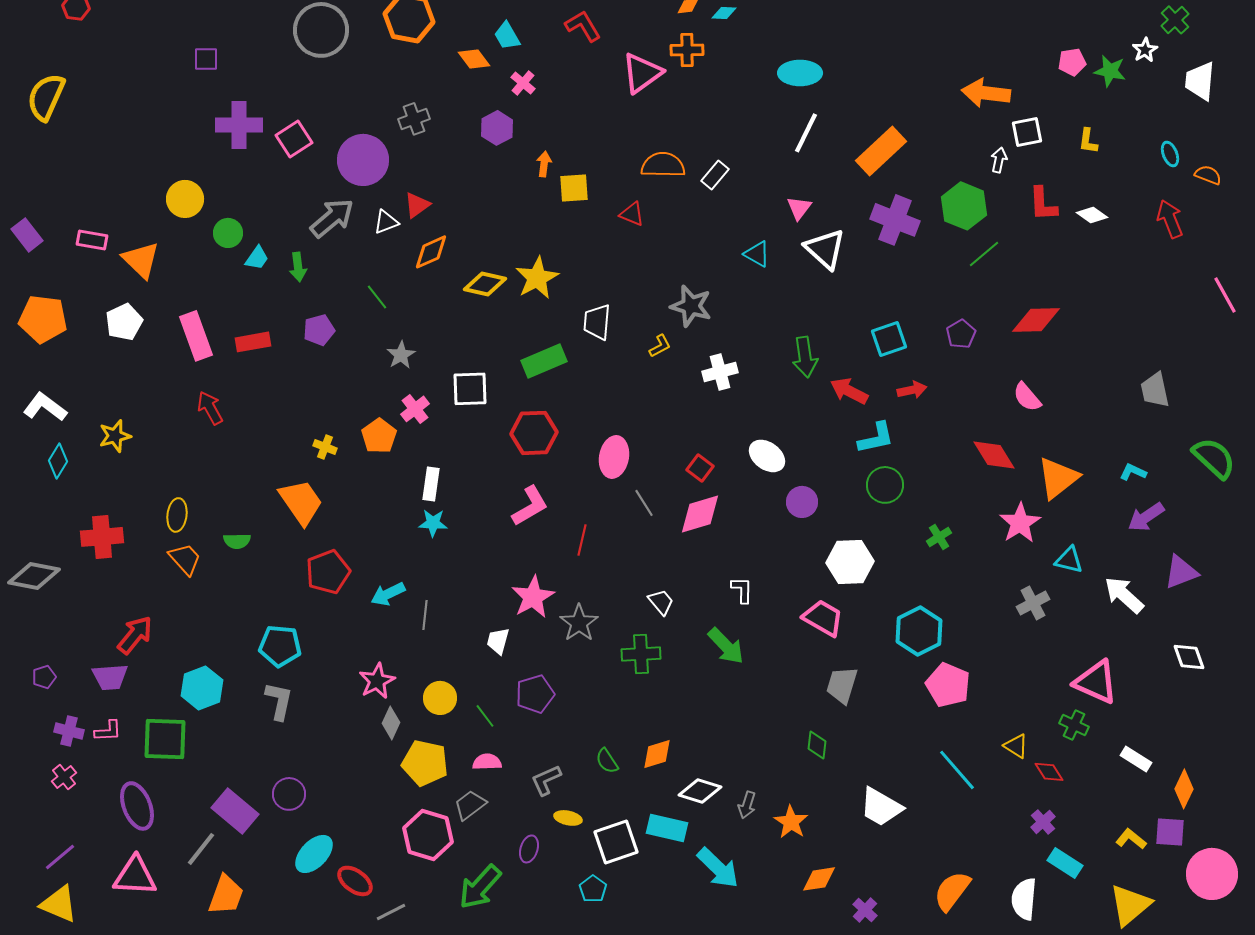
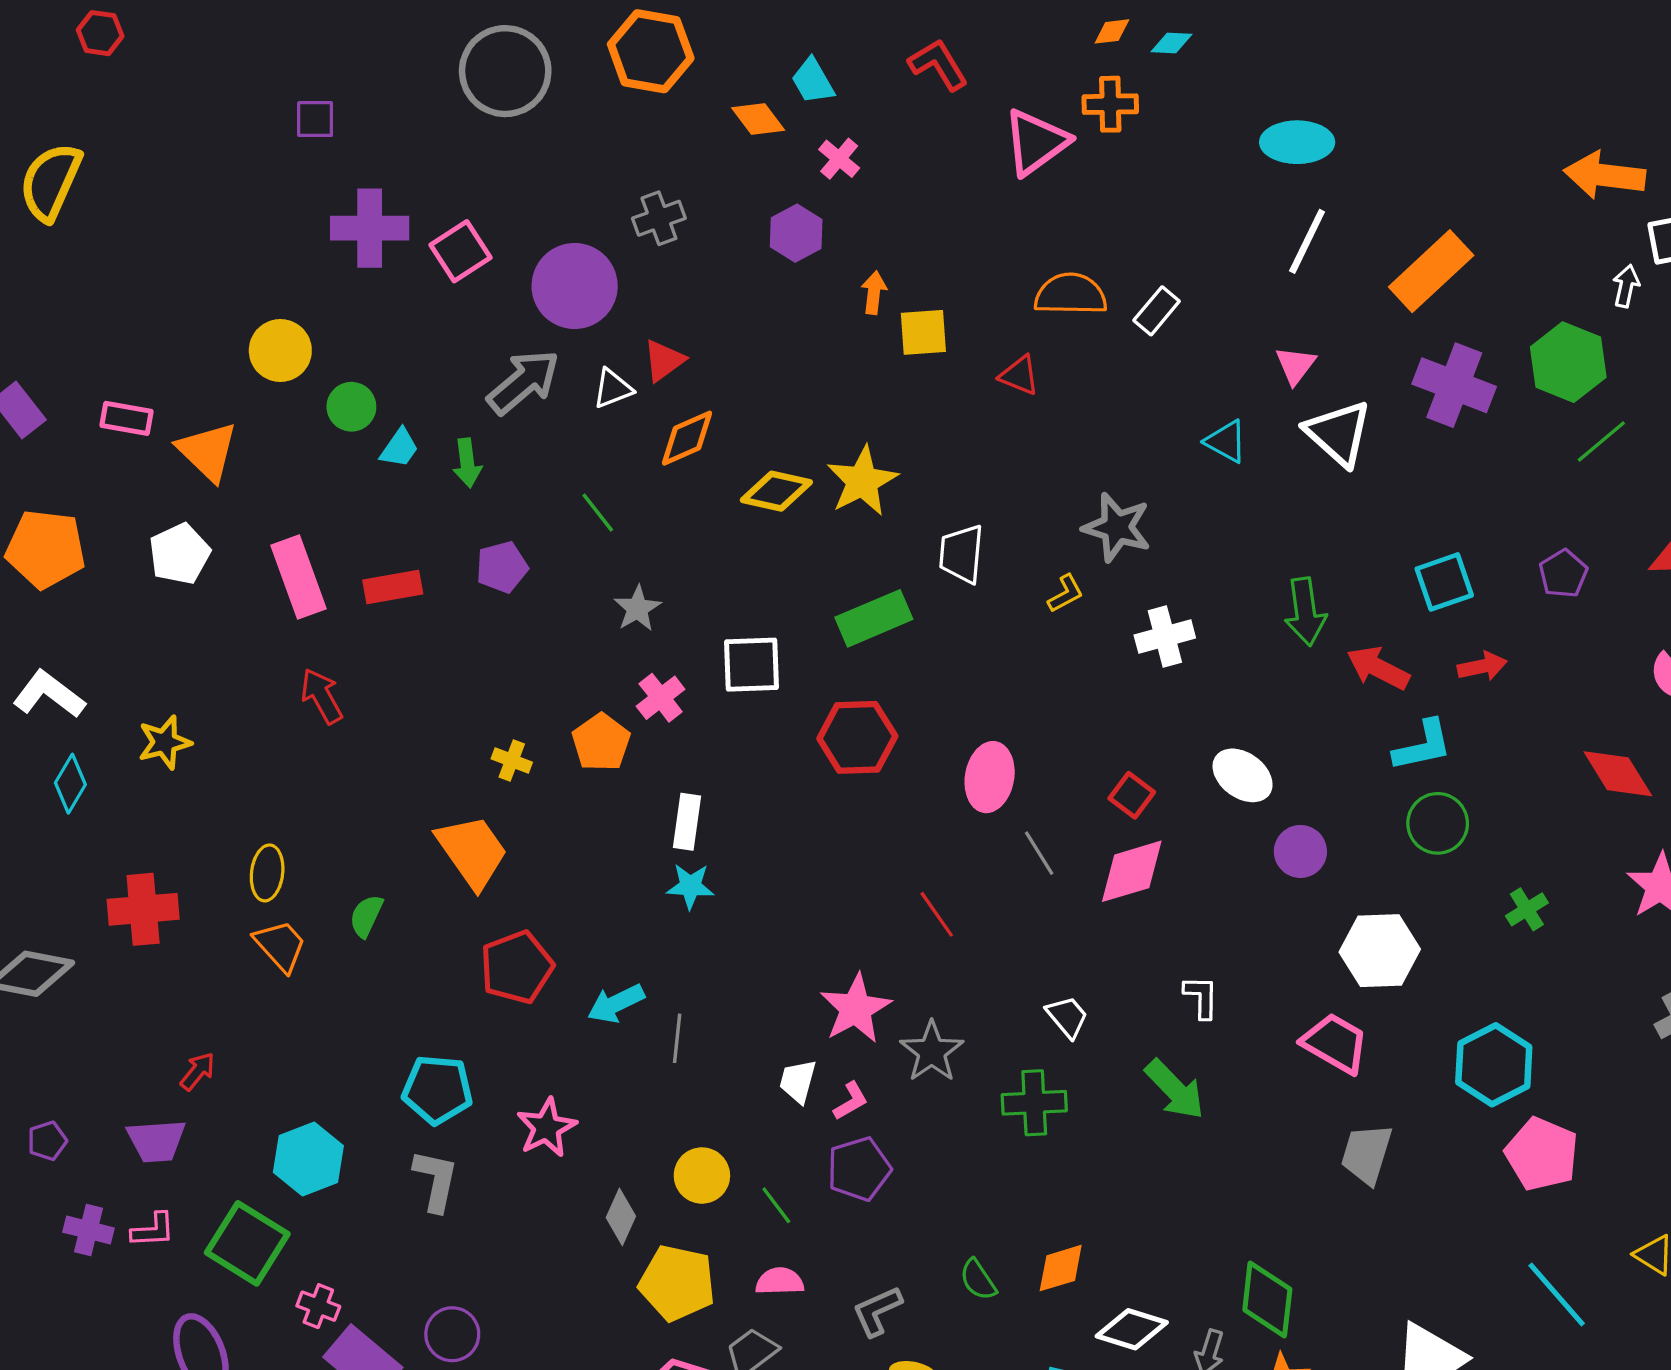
pink L-shape: (530, 506) -> (851, 1101), moved, size x0.6
red line: (582, 540) -> (937, 914), turned -48
green semicircle: (237, 541) -> (366, 916), turned 116
red arrow: (135, 635) -> (198, 1071), size x0.6
pink star: (377, 681) -> (547, 1128), moved
green square: (165, 739) -> (247, 1243), turned 30
green diamond: (817, 745) -> (1267, 1299), moved, size x1.6
pink cross: (64, 777) -> (318, 1306), moved, turned -30

